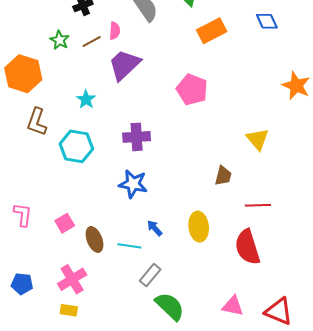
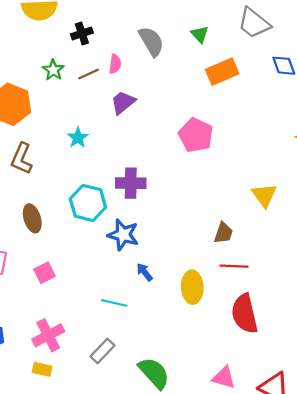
purple trapezoid: (124, 65) -> (123, 102), size x0.7
cyan hexagon: (76, 146) -> (88, 203), moved
red line: (258, 205) -> (234, 266), moved
blue arrow: (155, 228) -> (145, 272), moved
brown ellipse: (95, 239) -> (32, 218), moved
gray rectangle: (150, 275) -> (103, 351), moved

